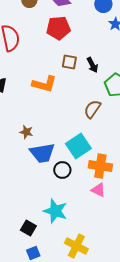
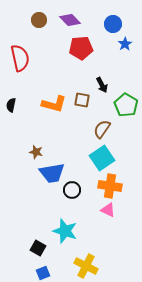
red pentagon: (58, 28) -> (81, 48), moved
brown square: (69, 62) -> (82, 100), moved
cyan square: (78, 146) -> (102, 158), moved

